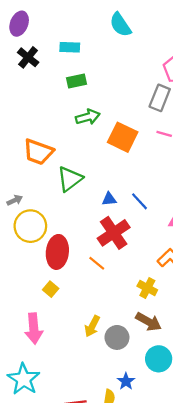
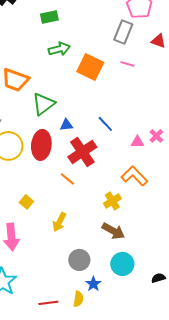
blue triangle: (109, 199) -> (66, 125), moved
red ellipse: (57, 252) -> (41, 145), moved
yellow cross: (147, 288) -> (112, 201), turned 30
yellow arrow: (92, 326) -> (59, 222), moved
gray circle: (117, 337) -> (79, 260), moved

